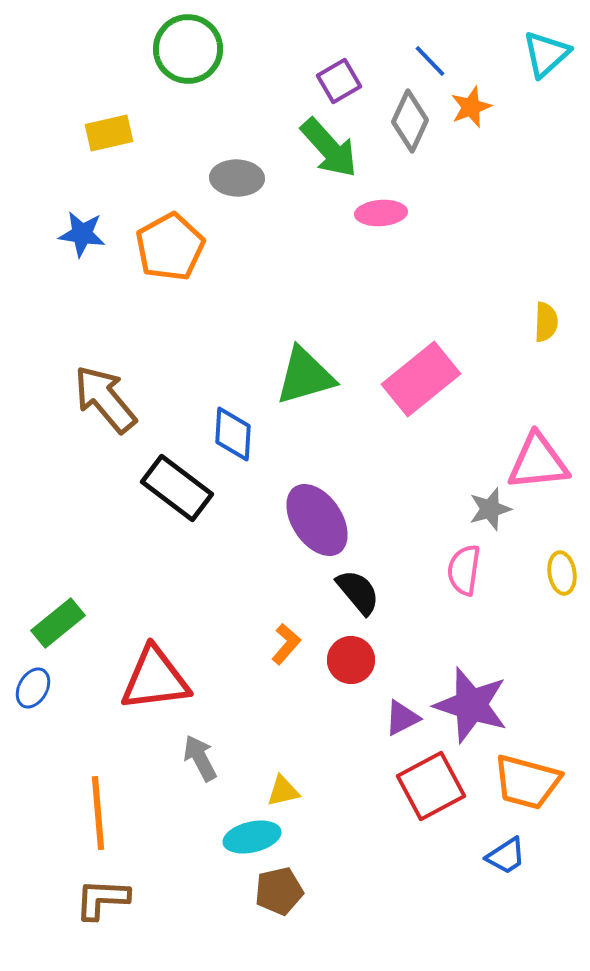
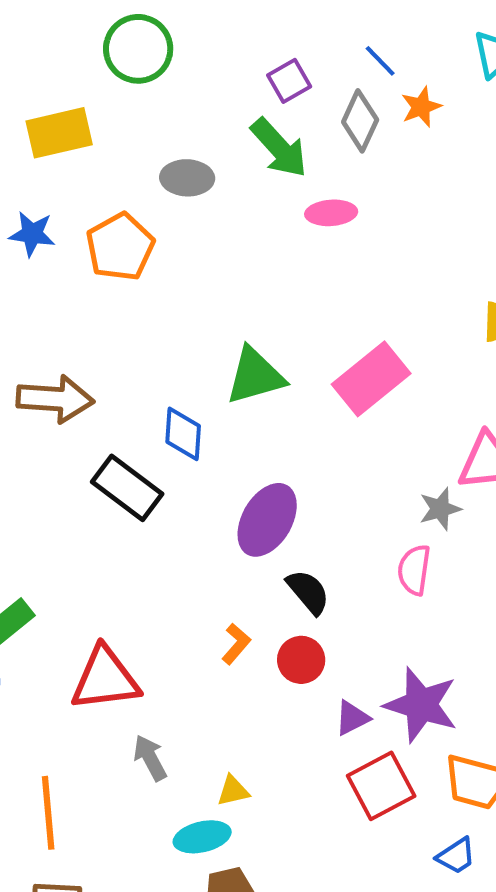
yellow rectangle: (109, 133) -> (59, 133), size x1.4
brown arrow: (105, 399) -> (55, 399), turned 134
purple ellipse: (317, 520) -> (267, 520), turned 64

